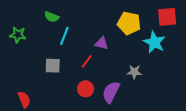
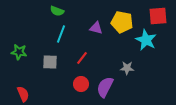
green semicircle: (52, 17) -> (57, 11), moved
green star: (18, 35) -> (19, 52), moved
purple triangle: (101, 43) -> (96, 28), moved

